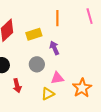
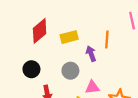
orange line: (57, 18) -> (107, 40), moved

